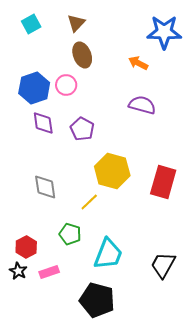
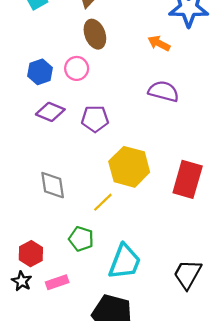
blue hexagon: (34, 88) -> (40, 72), size x0.7
purple diamond: (43, 123) -> (50, 112), turned -60
purple pentagon: (82, 129) -> (95, 119), turned -30

